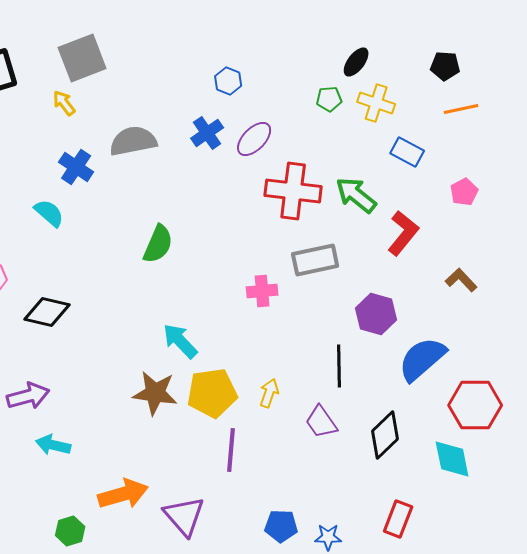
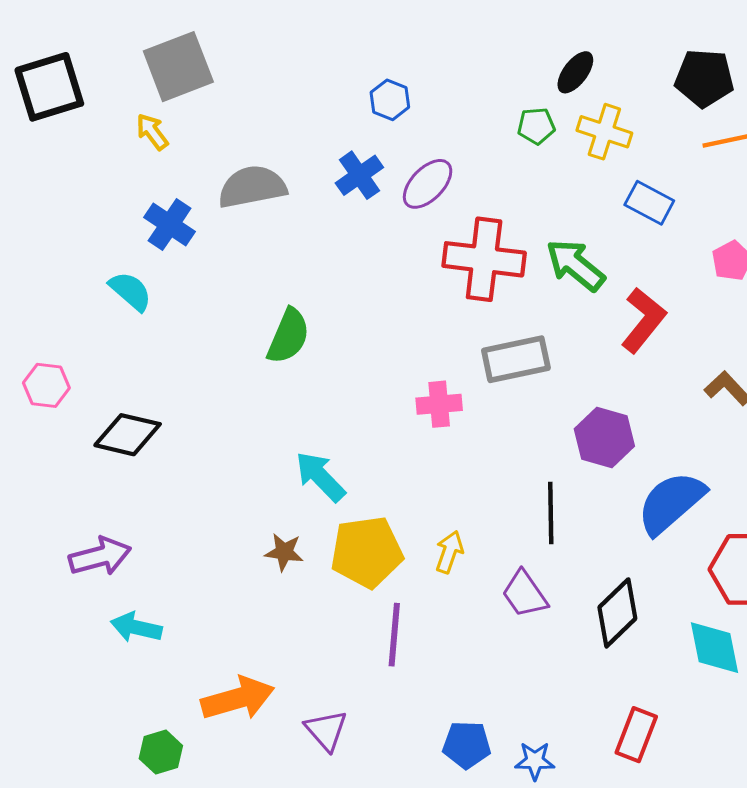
black pentagon: (445, 66) -> (704, 78), size x1.4
brown star: (155, 393) -> (284, 552), size x0.6
purple triangle: (184, 516) -> (326, 730), size x0.7

